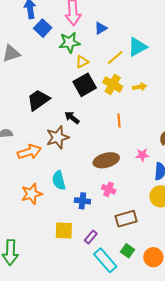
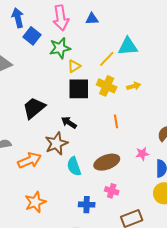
blue triangle: (101, 28) -> (92, 19), moved, turned 32
cyan triangle: (137, 47) -> (128, 46), turned 30
black square: (85, 85) -> (79, 89), turned 35
cyan semicircle: (59, 180) -> (74, 166), moved

